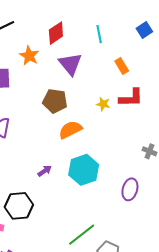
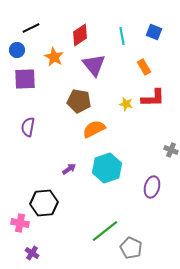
blue square: (144, 30) -> (154, 32), moved, turned -35

